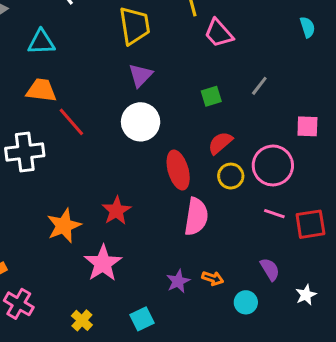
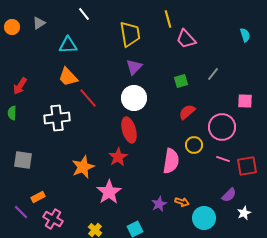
orange trapezoid: (41, 90) -> (68, 77), turned -140
red ellipse: (178, 170) -> (129, 130), moved
yellow circle: (231, 176) -> (194, 145), moved
purple semicircle: (270, 269) -> (229, 195), moved, turned 77
cyan circle: (246, 302) -> (204, 218), size x1.5

